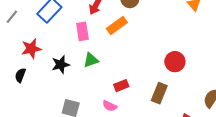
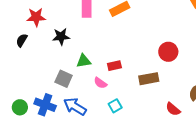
green triangle: (91, 60) -> (84, 61), moved
brown rectangle: (159, 93) -> (149, 79), turned 48

